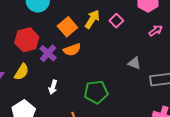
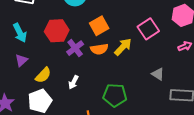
yellow arrow: (92, 19) -> (123, 47), moved
pink square: (116, 21) -> (148, 29), size x1.5
yellow semicircle: (22, 72) -> (43, 75), moved

